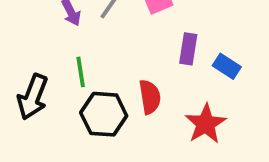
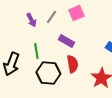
purple rectangle: (188, 49) -> (66, 41), moved, turned -70

